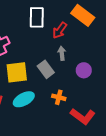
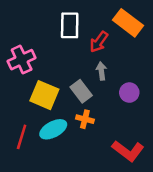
yellow square: (17, 72) -> (44, 95), turned 30
orange cross: (59, 97) -> (85, 119), moved

